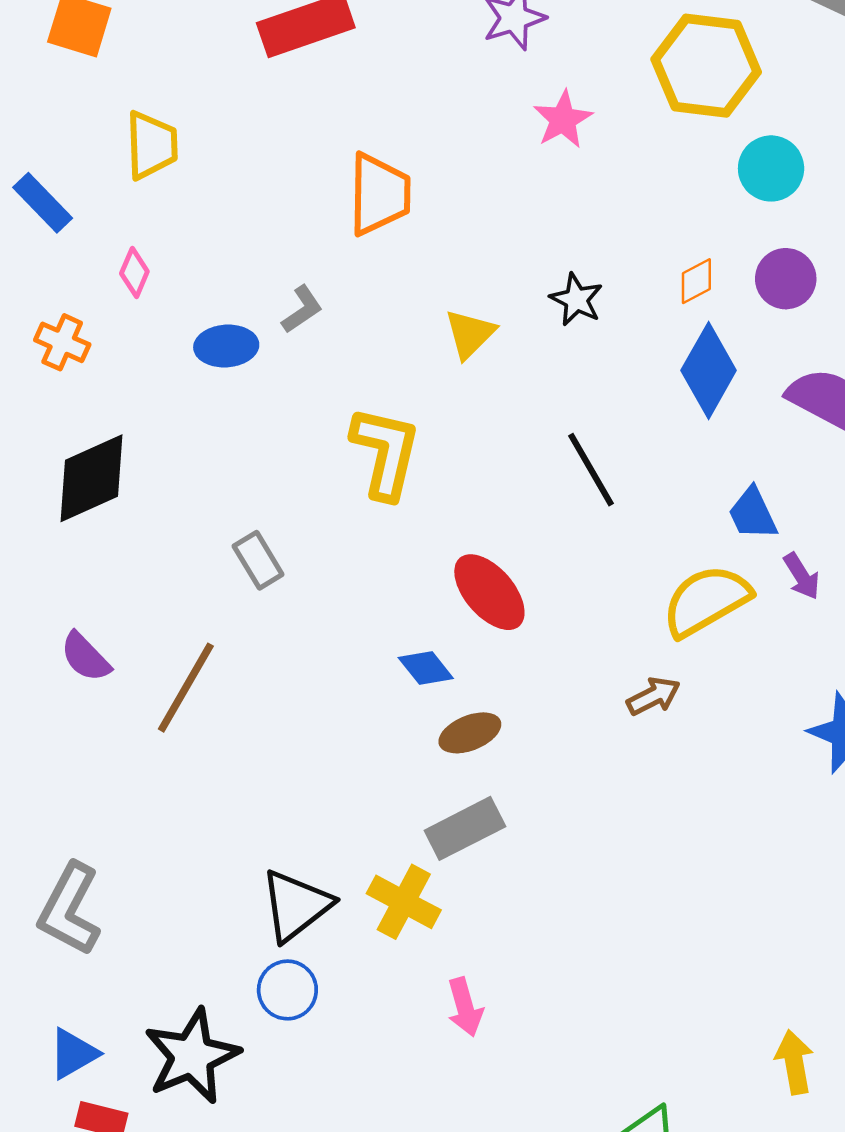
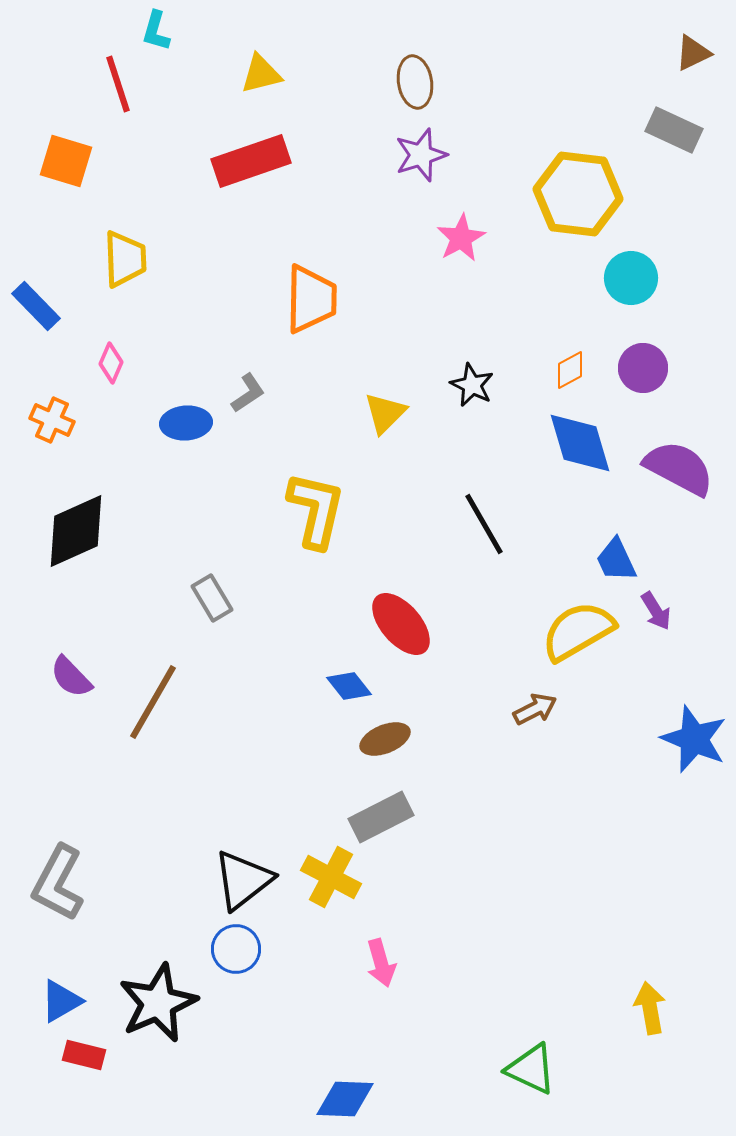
blue diamond: (709, 370) -> (580, 443), turned -46

